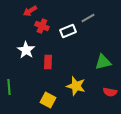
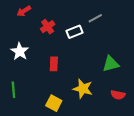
red arrow: (30, 11) -> (24, 11), moved
red cross: (42, 26) -> (48, 27), turned 32
white star: (26, 50) -> (20, 51), moved

